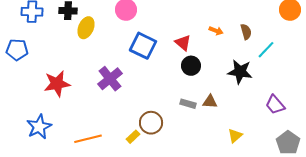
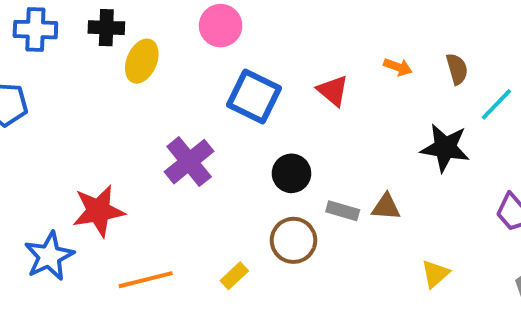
black circle: (191, 66) -> (291, 173), moved
red star: (57, 84) -> (98, 211), moved
brown circle: (151, 123) -> (293, 240), moved

